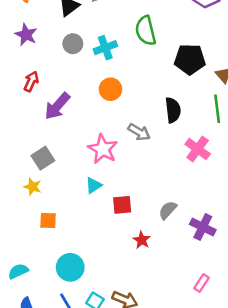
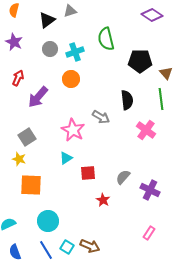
orange circle: (111, 89) -> (71, 79), moved
orange square: (48, 221) -> (31, 185), size x1.6

